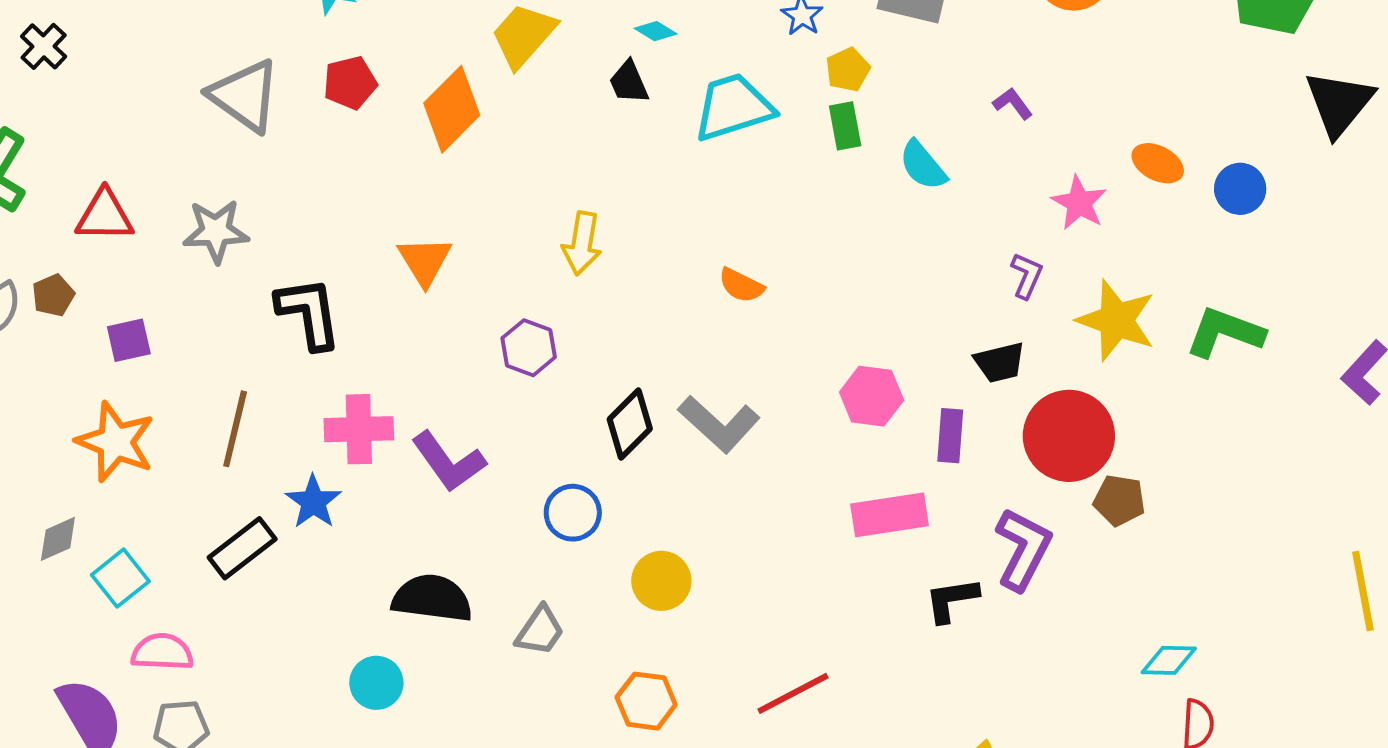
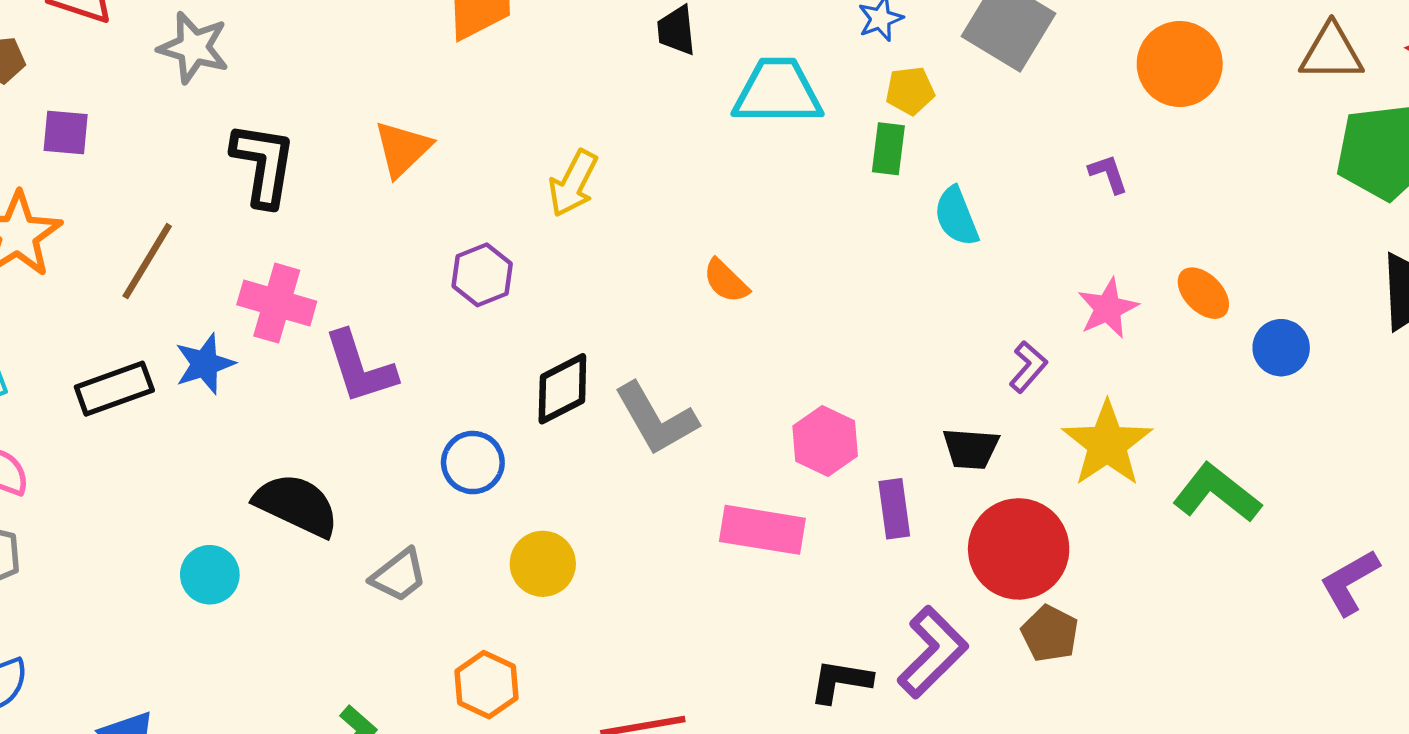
purple L-shape: (1013, 104) -> (1108, 174), moved
purple rectangle: (950, 436) -> (894, 509), turned -30
pink rectangle: (890, 515) -> (762, 530), moved

